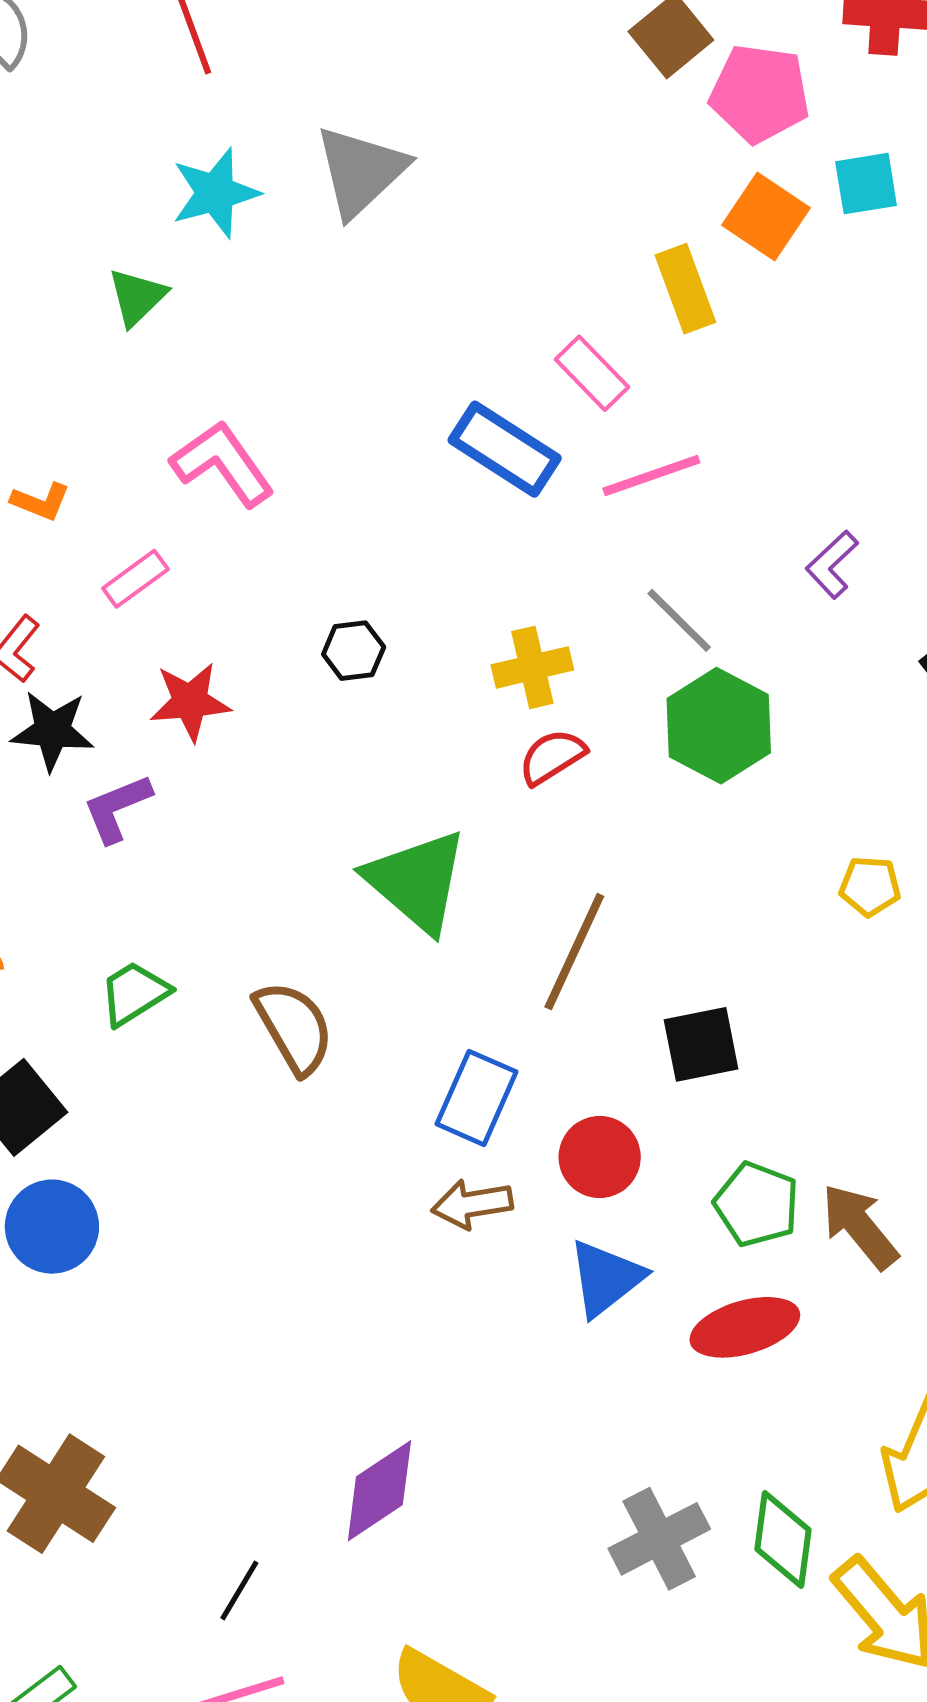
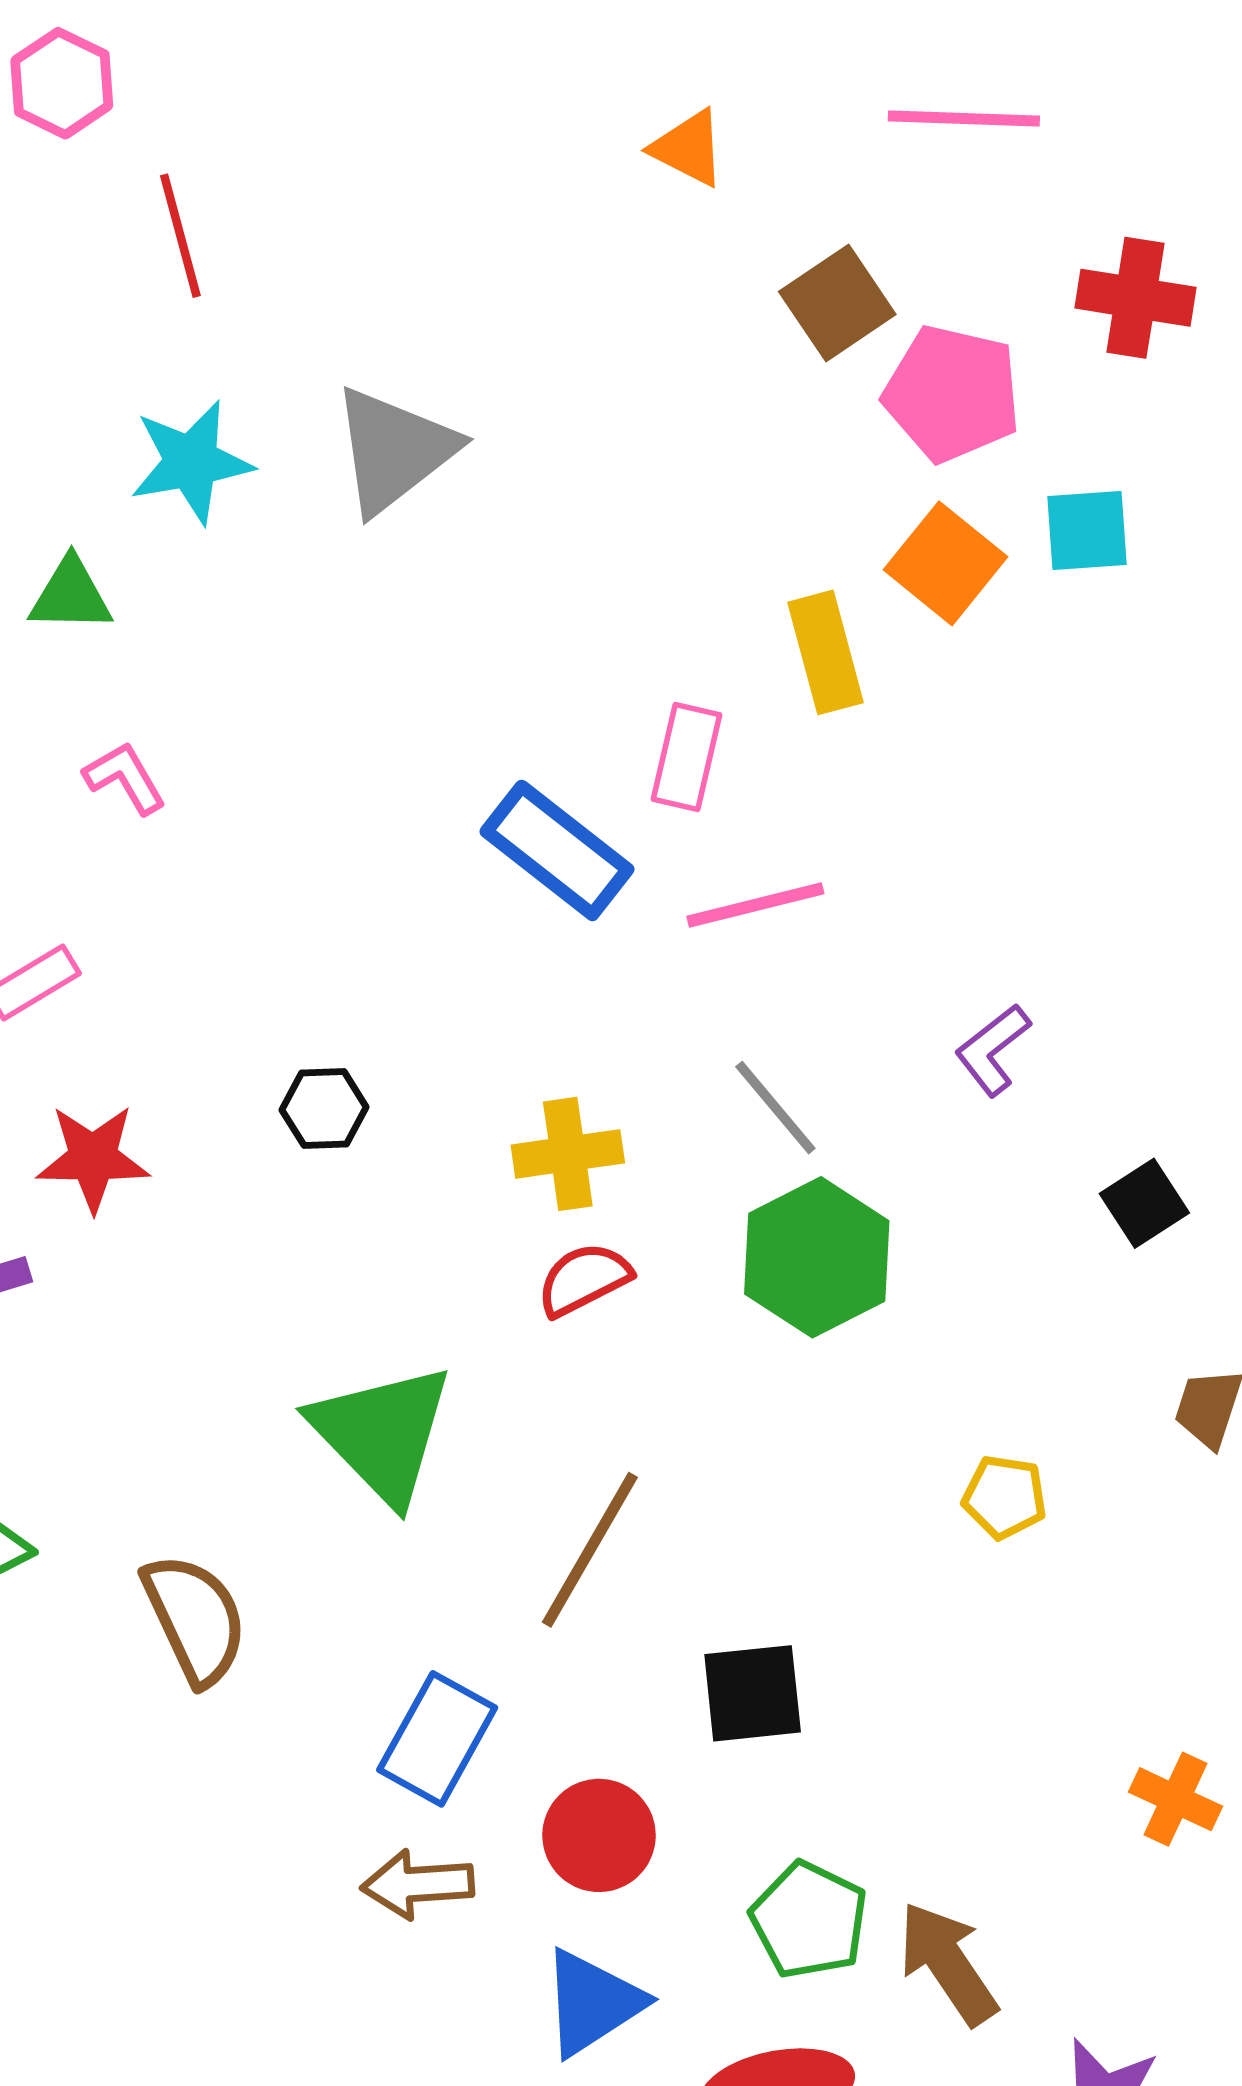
green triangle: (137, 297) -> (71, 595), turned 40
pink rectangle: (592, 373) -> (687, 757), turned 52
pink L-shape: (223, 464) -> (125, 778), moved, size x0.6

